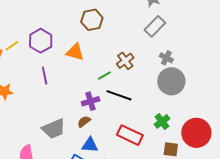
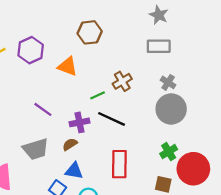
gray rectangle: (155, 26) -> (159, 46), turned 40
purple line: (45, 76) -> (43, 109), moved, turned -48
green cross: (162, 121) -> (169, 152), moved
red rectangle: (130, 135) -> (119, 164), turned 60

